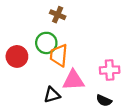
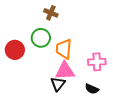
orange trapezoid: (59, 55) -> (64, 49), moved
black triangle: (52, 95) -> (58, 84), moved, turned -35

